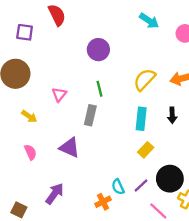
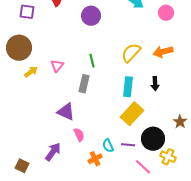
purple circle: (98, 50) -> (91, 16), moved
yellow arrow: (29, 116) -> (31, 72), moved, turned -72
yellow rectangle: (146, 150) -> (132, 114), size x1.6
pink semicircle: (30, 152) -> (79, 135), moved
purple line: (141, 186) -> (128, 145), turned 48

